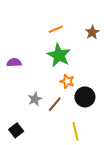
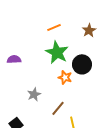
black circle: (85, 97) -> (82, 64), moved
brown line: (55, 104) -> (58, 108), moved

